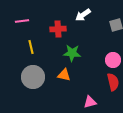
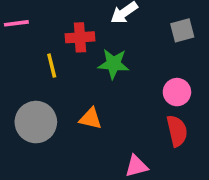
yellow line: (31, 47) -> (52, 66), moved
green star: (72, 53) -> (113, 64), moved

